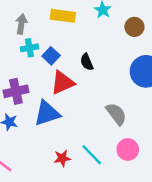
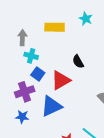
cyan cross: (29, 48) -> (31, 56), turned 32
blue square: (51, 56) -> (38, 74), moved

